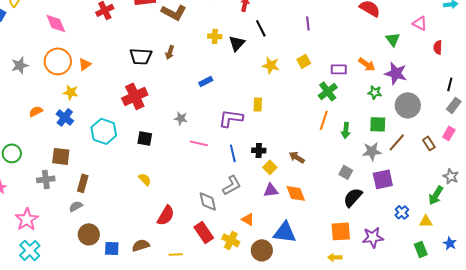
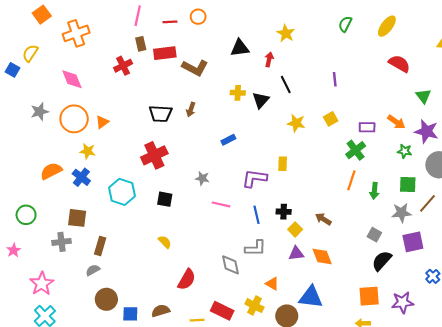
gray star: (20, 65) -> (40, 112), moved
orange semicircle: (36, 111) -> (51, 171), size x1.5
gray L-shape: (232, 185) -> (255, 248), turned 30
red rectangle: (204, 232) -> (222, 311), moved, turned -30

